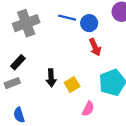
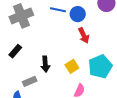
gray rectangle: (12, 83) -> (30, 81), moved
yellow square: (72, 85) -> (72, 66), moved

